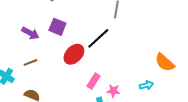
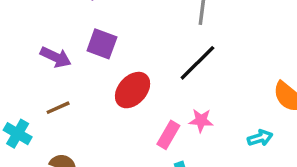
black line: (98, 38) -> (197, 63), moved
pink star: (113, 91) -> (201, 120), moved

